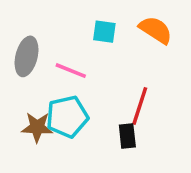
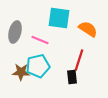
orange semicircle: (156, 30) -> (88, 29), moved
cyan square: (104, 32) -> (59, 18), size x1.6

